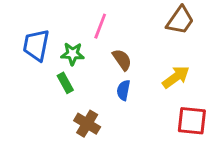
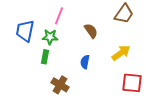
pink line: (100, 26) -> (59, 16), moved
brown semicircle: (122, 60) -> (91, 31), moved
green rectangle: (65, 83) -> (45, 57), turned 40

